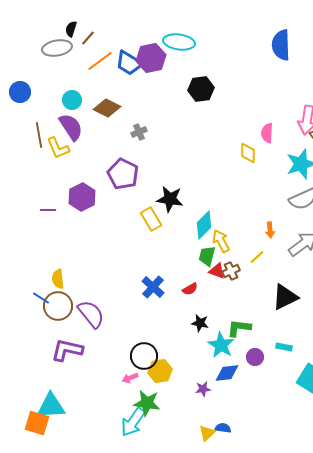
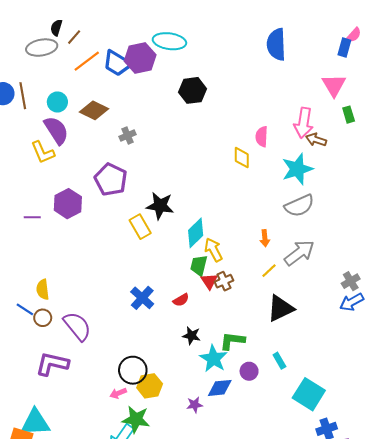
brown line: (39, 135) -> (23, 96), moved
yellow line: (257, 257) -> (269, 271), moved
red triangle: (217, 271) -> (209, 281), turned 36
brown circle: (58, 306) -> (43, 318), size x0.6
cyan rectangle: (284, 347) -> (279, 361), turned 49

